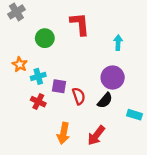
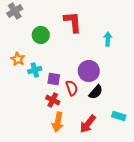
purple circle: (113, 78) -> (89, 71), moved
red cross: (38, 102) -> (53, 100), moved
cyan rectangle: (134, 115) -> (119, 116), moved

